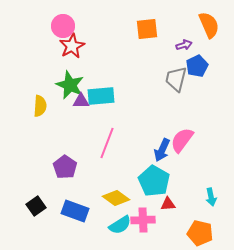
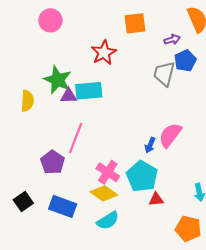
red star: (72, 46) -> (104, 53), moved
pink line: (107, 143) -> (76, 138), moved
blue arrow: (162, 150) -> (150, 145), size x0.7
pink cross: (143, 220) -> (108, 172), moved, turned 35

